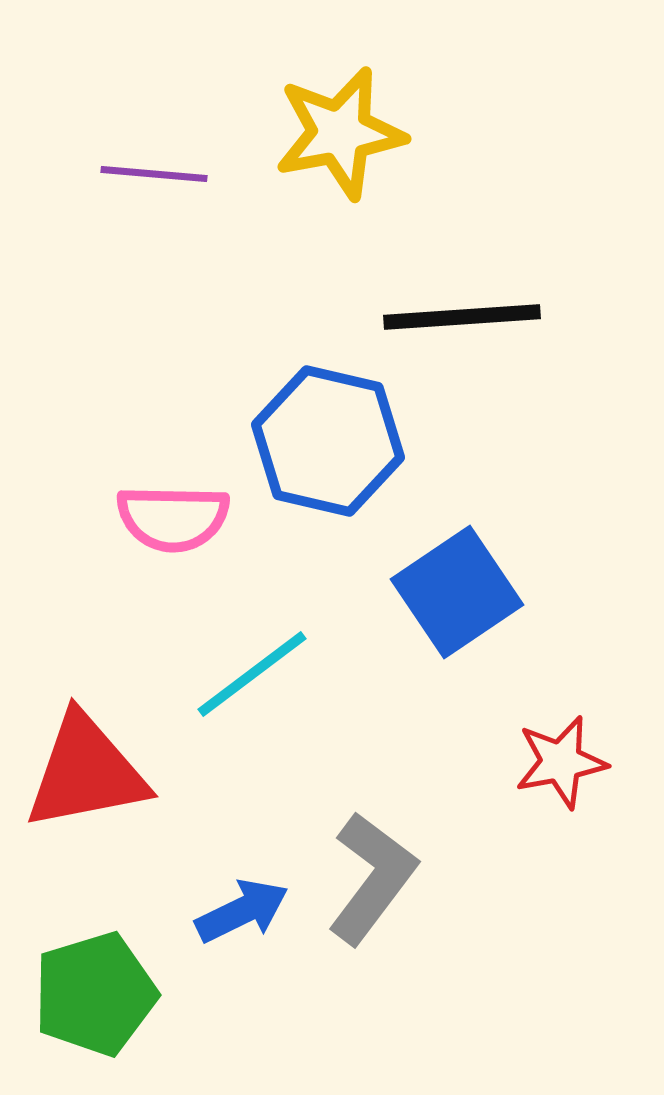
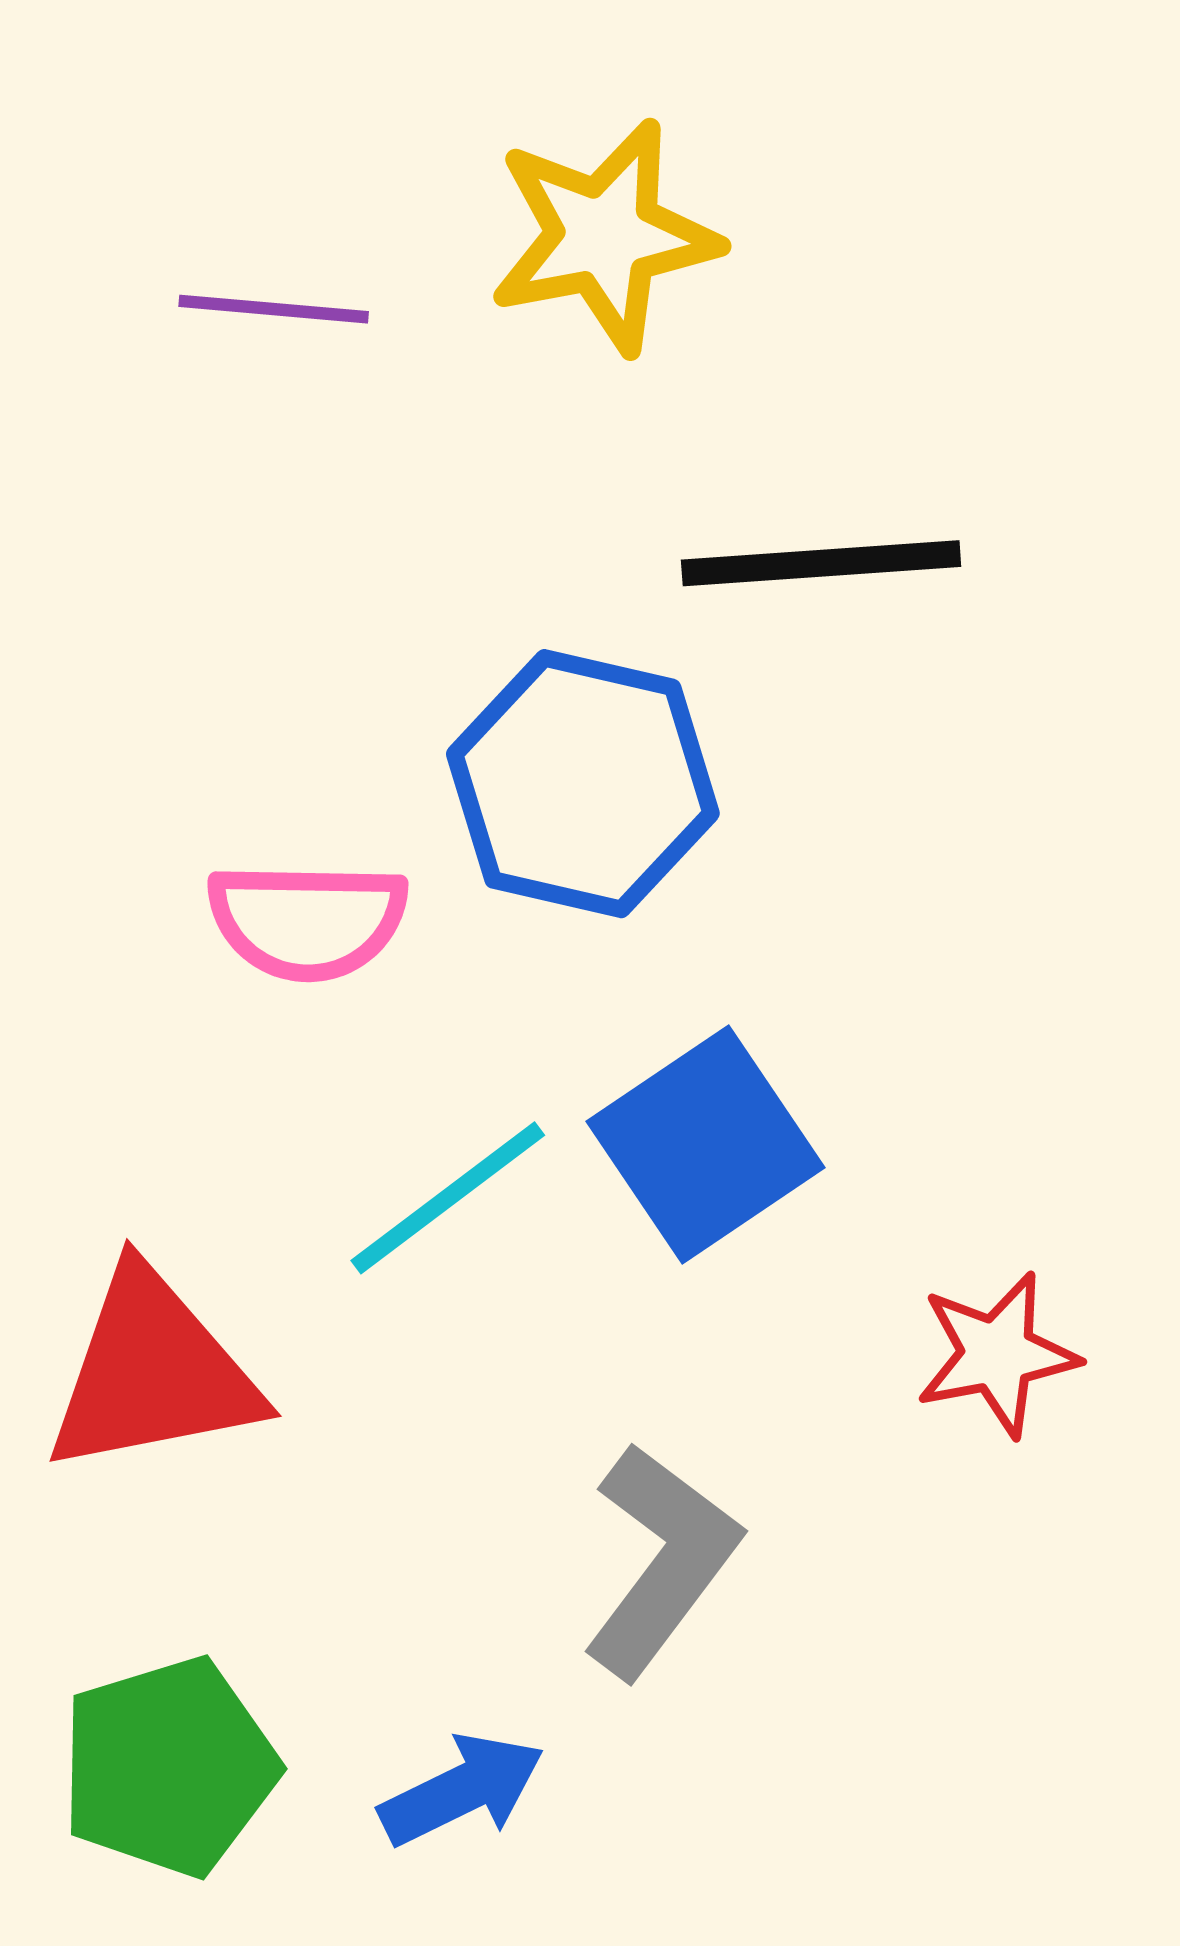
blue square: (457, 592) -> (706, 1145), moved
blue arrow: (242, 911) -> (462, 1790), moved

